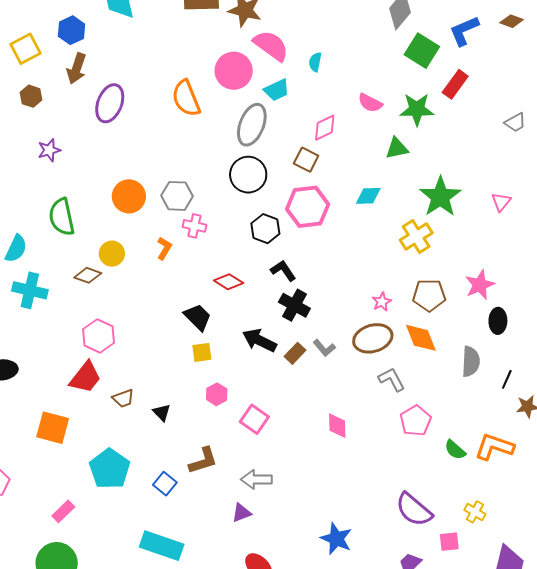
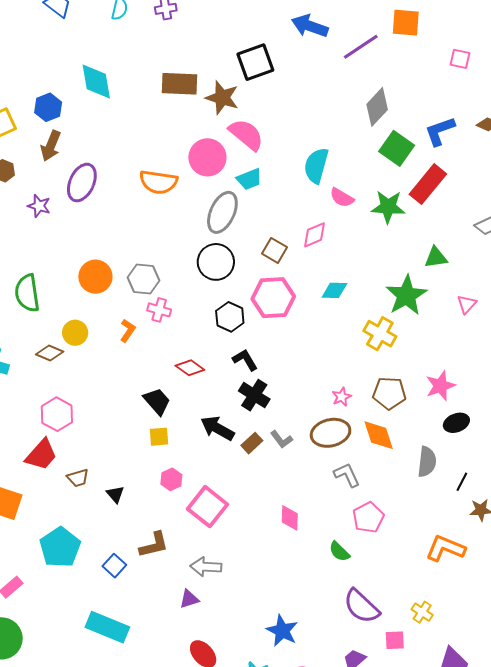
cyan semicircle: (315, 62) -> (316, 166), moved, size x1.8
red rectangle: (455, 84) -> (428, 184), size x1.4
orange semicircle: (186, 98) -> (158, 182), turned -63
pink diamond: (325, 128) -> (315, 235), moved
green triangle: (397, 148) -> (436, 257), moved
purple star: (49, 150) -> (39, 206), moved, turned 30
yellow cross: (416, 236) -> (380, 334), turned -32
black ellipse: (498, 321) -> (456, 423), turned 65
pink square: (254, 419) -> (208, 507), size x1.4
green semicircle: (455, 450) -> (339, 552), moved

